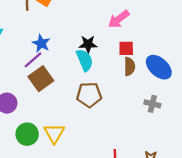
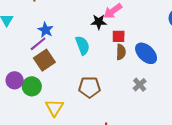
black star: (88, 44) -> (99, 22), moved
brown pentagon: (89, 95) -> (89, 87), moved
gray cross: (152, 104) -> (140, 85), turned 32
green circle: (27, 134) -> (32, 86), moved

